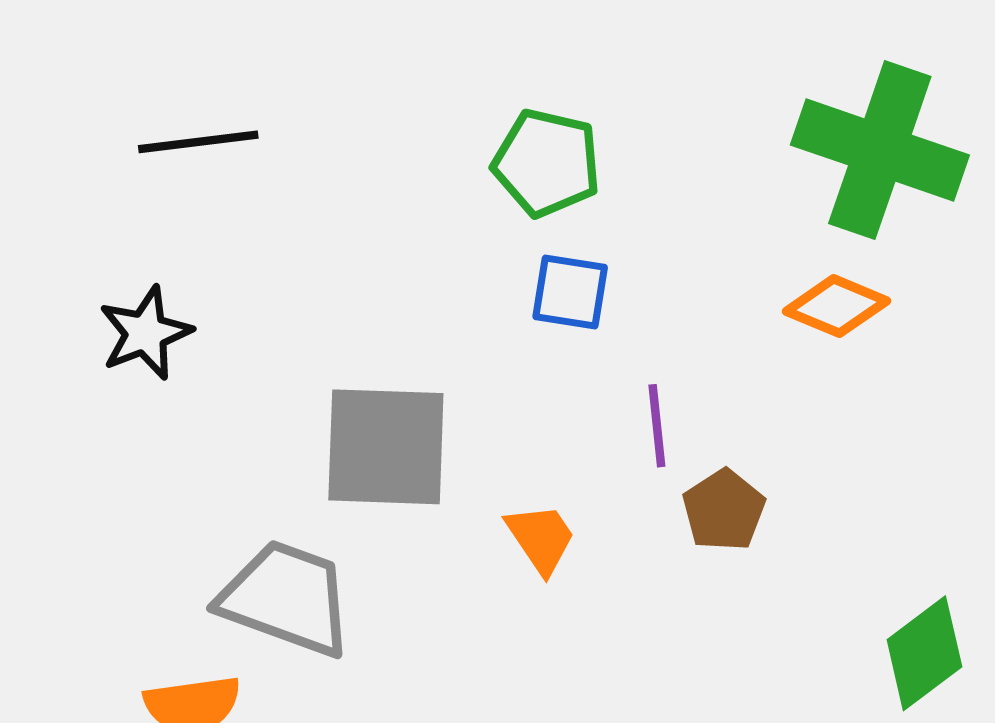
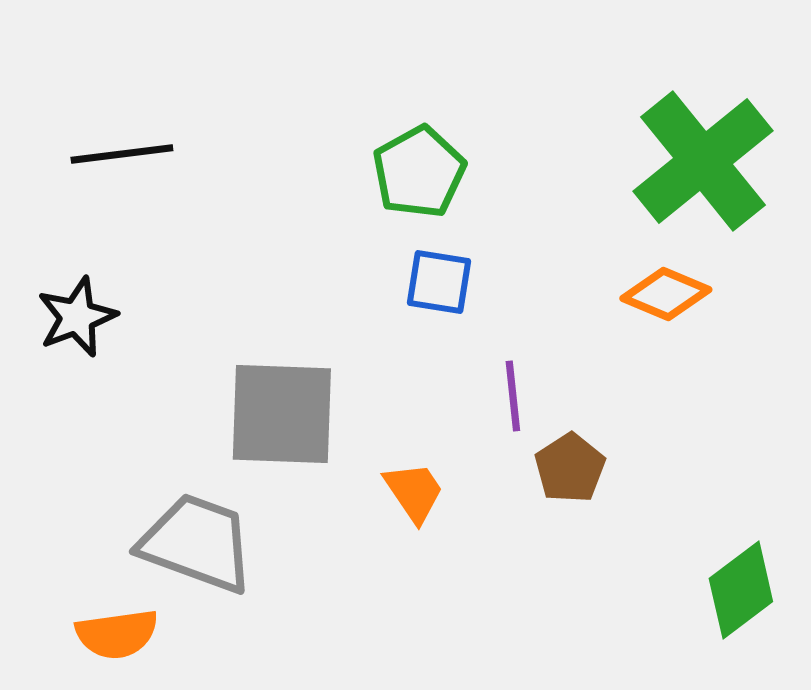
green cross: (880, 150) -> (703, 161), turned 32
green pentagon: (547, 163) -> (419, 172), turned 30

